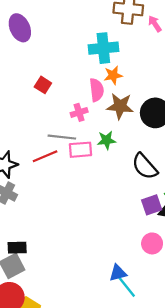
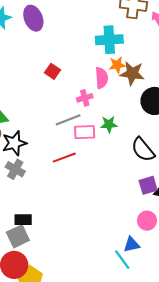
brown star: (120, 106) -> (132, 73), moved
gray line: (62, 137) -> (68, 120), turned -30
red line: (45, 156) -> (64, 158), moved
blue triangle: (118, 273) -> (132, 245), moved

